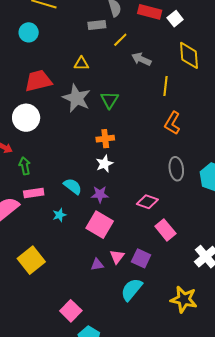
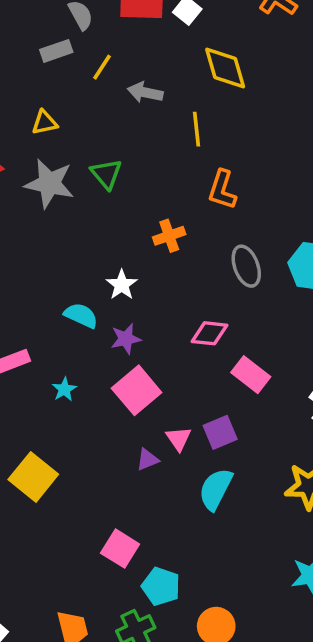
orange cross: (105, 139) -> (169, 236), moved
cyan semicircle: (73, 186) -> (81, 315), moved
pink square: (100, 225) -> (137, 390), turned 32
purple square: (141, 258) -> (220, 432), turned -36

